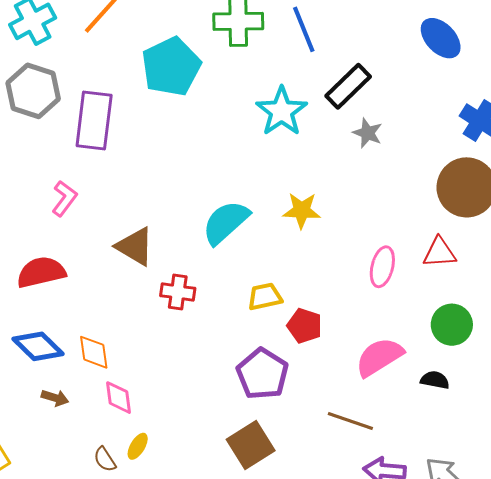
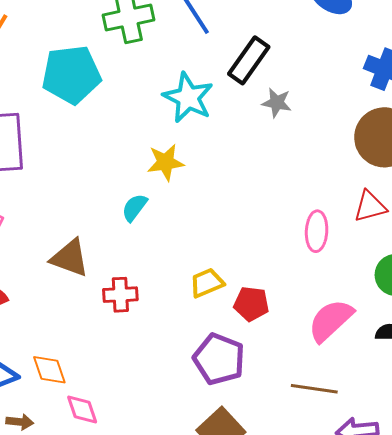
cyan pentagon: (171, 67) -> (71, 75), turned 30
yellow star: (302, 210) -> (166, 162), moved
cyan semicircle: (226, 222) -> (135, 208), moved, size x0.6

